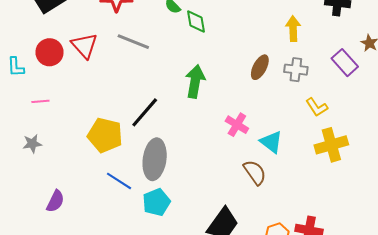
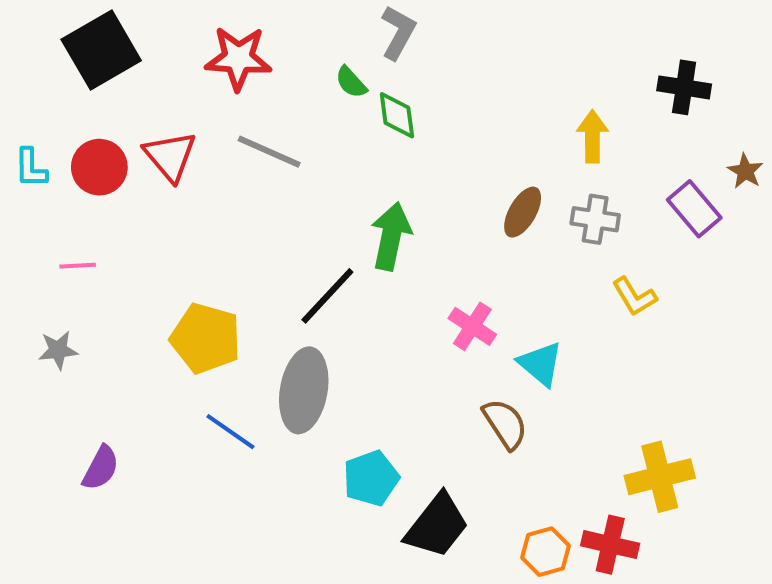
cyan L-shape: (16, 67) -> (31, 168), moved
black line: (145, 112) -> (327, 296), moved
yellow cross: (331, 145) -> (660, 477), moved
cyan pentagon: (156, 202) -> (371, 478), moved

